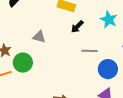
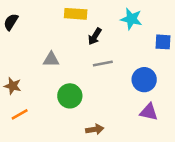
gray line: (90, 51) -> (103, 64), moved
green circle: (23, 63) -> (70, 96), moved

